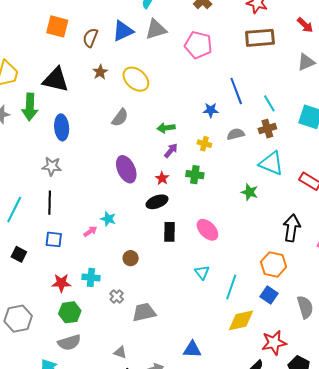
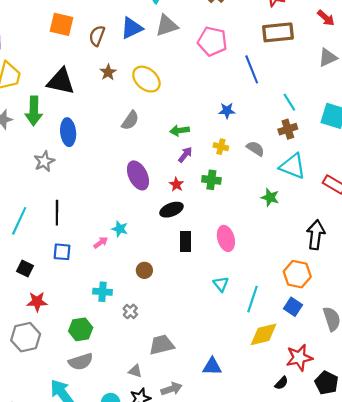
blue line: (236, 91) -> (252, 69), moved
gray semicircle: (236, 134) -> (255, 149), moved, turned 48
gray star: (52, 166) -> (44, 161), moved, turned -30
pink ellipse: (207, 230) -> (226, 238), turned 30
red star: (61, 283) -> (37, 302), moved
gray trapezoid: (144, 312) -> (162, 345), moved

